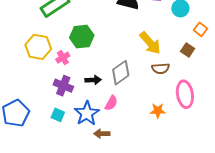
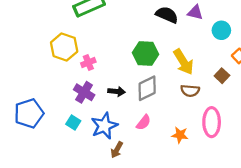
green hexagon: (82, 37) -> (145, 54), moved
pink semicircle: (111, 103) -> (144, 122), moved
brown arrow: (102, 134) -> (117, 150), turned -70

